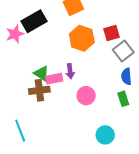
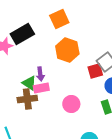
red square: (112, 33) -> (95, 71), moved
purple arrow: (70, 71) -> (40, 74), moved

